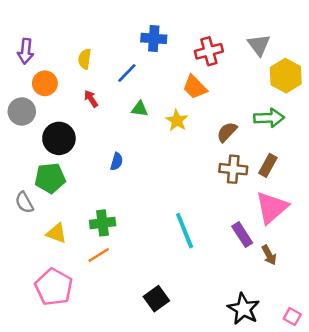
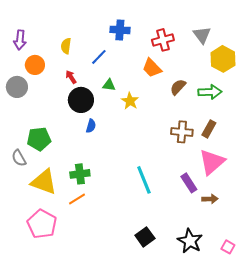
yellow star: (177, 120) -> (130, 101), moved
brown semicircle: (227, 132) -> (178, 87), moved
black circle: (59, 138) -> (81, 100), moved
yellow triangle: (56, 233) -> (44, 182), size x1.6
brown arrow: (269, 255) -> (210, 199), turned -63
black square: (156, 299) -> (145, 237), moved

